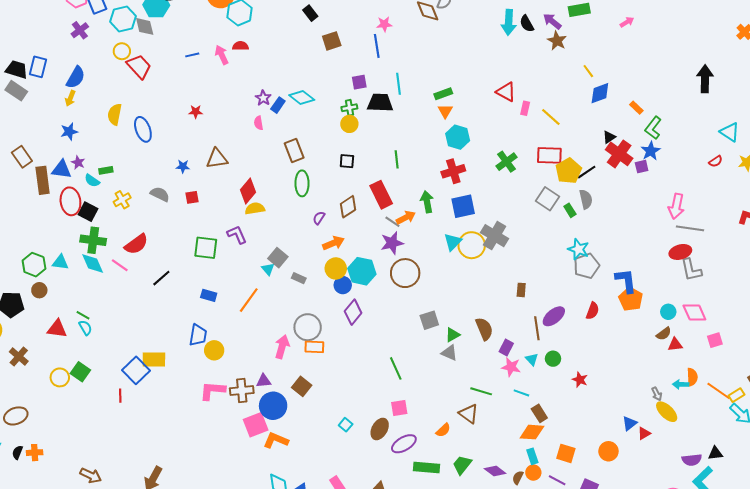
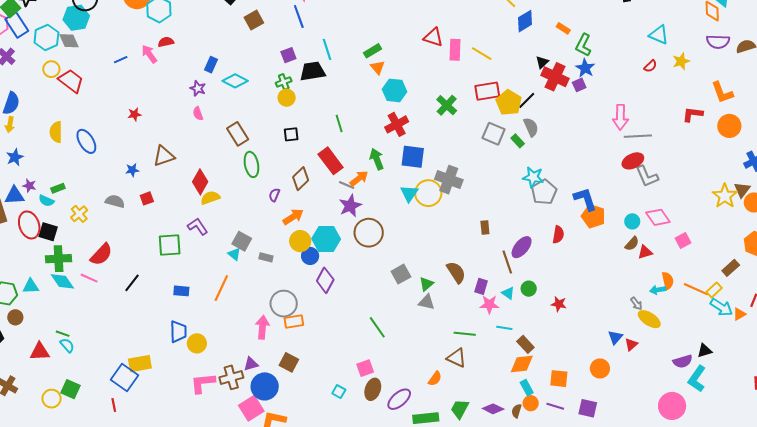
blue rectangle: (278, 105) -> (211, 65), moved
pink rectangle: (525, 108) -> (455, 50), size x1.5
blue square: (463, 206) -> (413, 157), turned 30
pink square: (399, 408) -> (365, 368), moved

